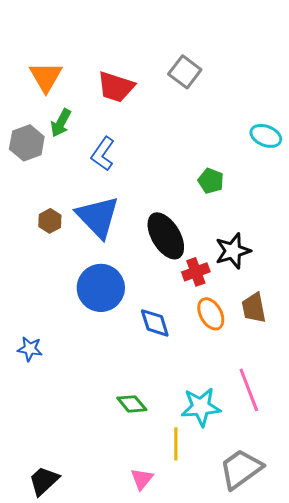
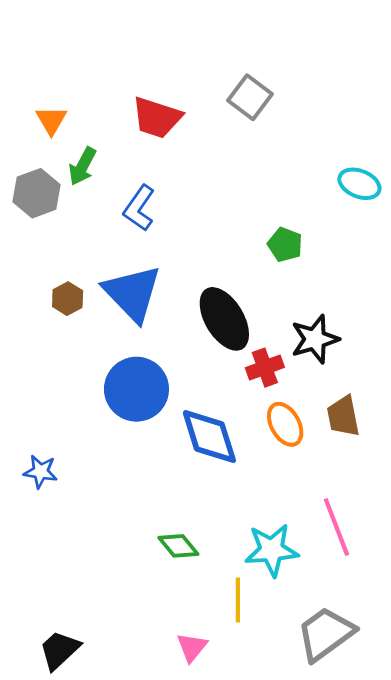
orange triangle: (46, 77) -> (51, 120), moved, size x0.7
blue diamond: (155, 323) -> (209, 436), size x1.4

